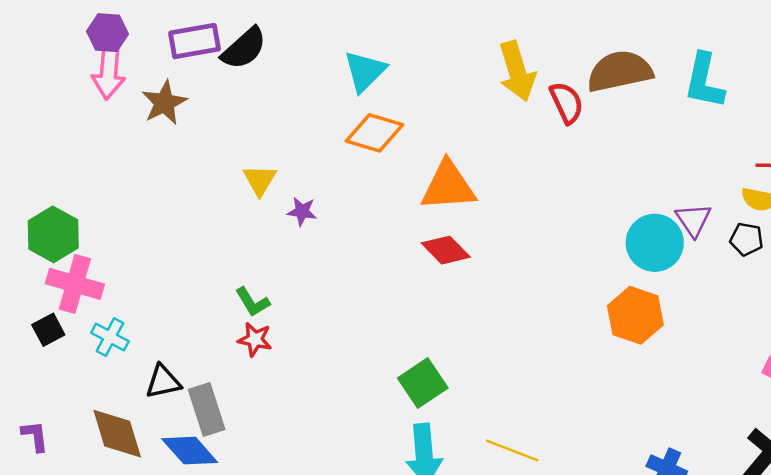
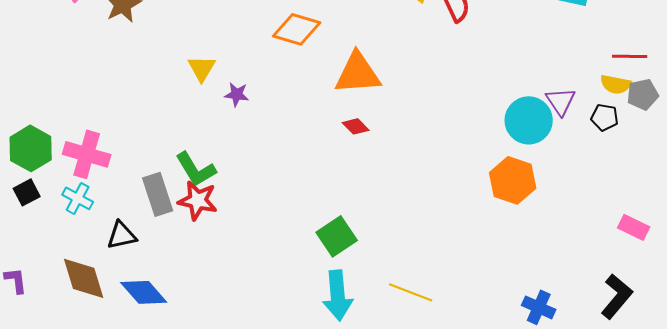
green hexagon: (53, 234) -> (31, 148), moved
red diamond: (446, 250) -> (356, 126), size x0.7
pink cross: (75, 284) -> (87, 154), moved
green L-shape: (252, 302) -> (196, 169), size x1.4
red star: (255, 339) -> (198, 200), size x1.4
gray rectangle: (207, 410) -> (158, 194), moved

